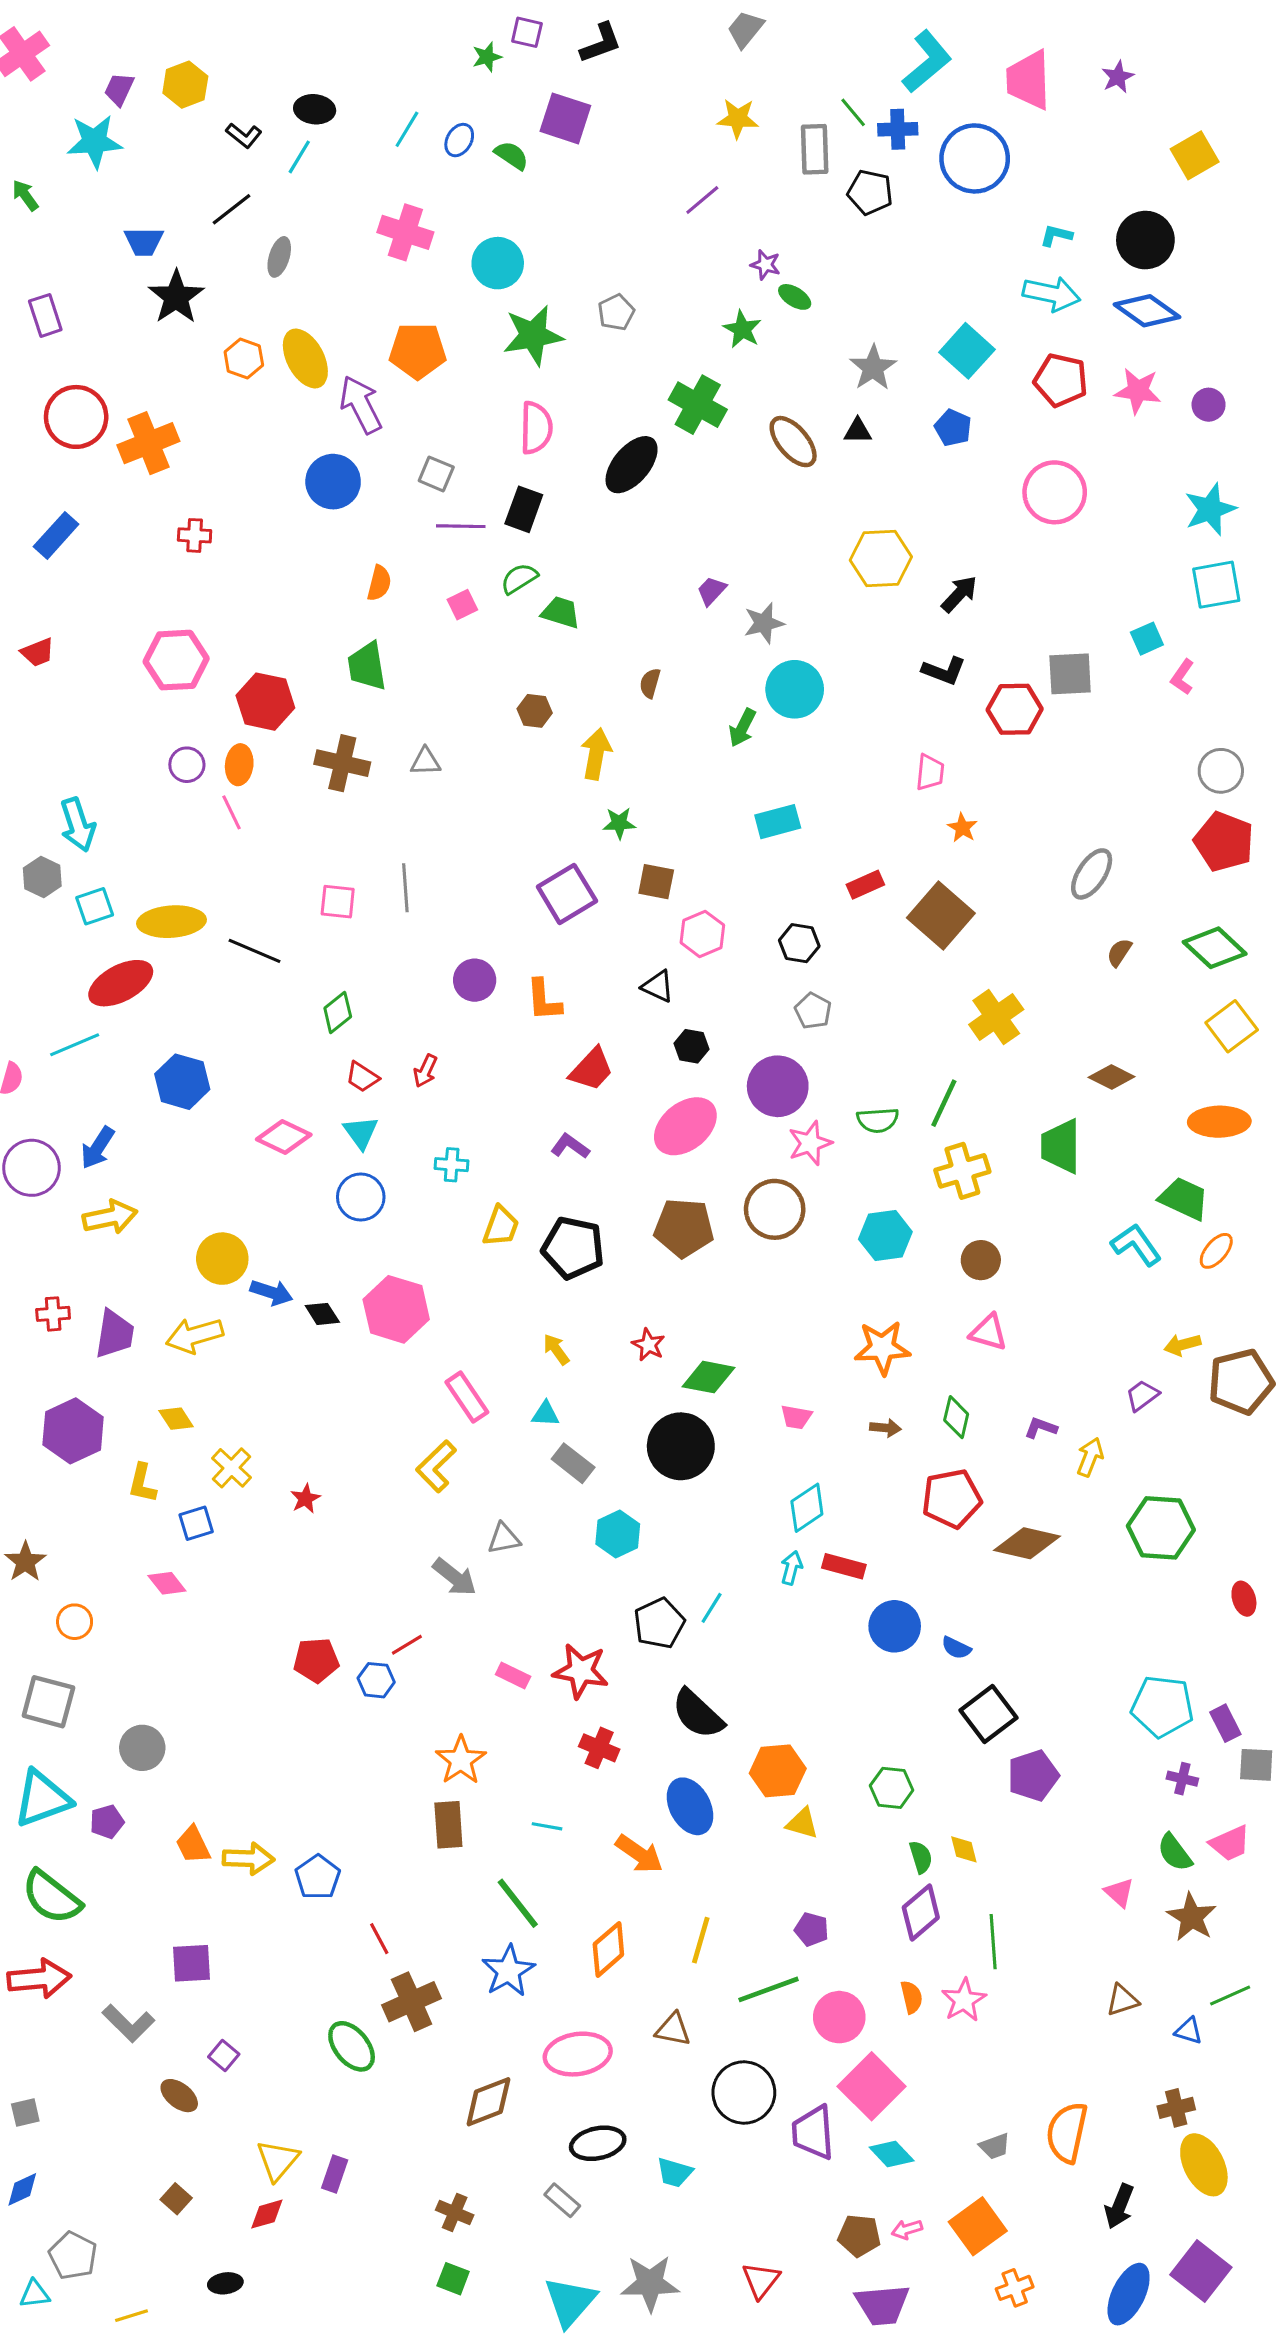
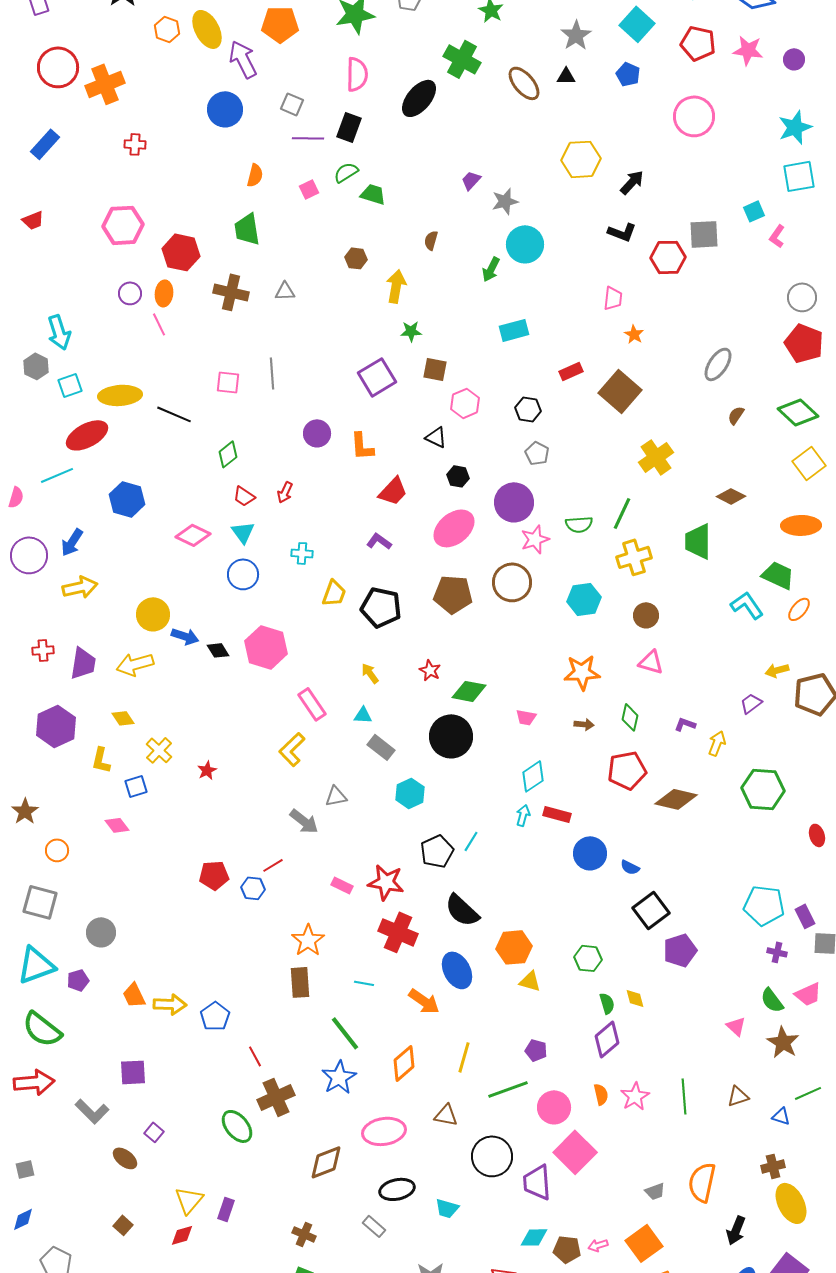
red cross: (599, 1748) -> (398, 932), size x1.5
green line: (993, 1942) -> (684, 1096), moved
cyan diamond: (892, 2154) -> (534, 1237), moved, turned -48

